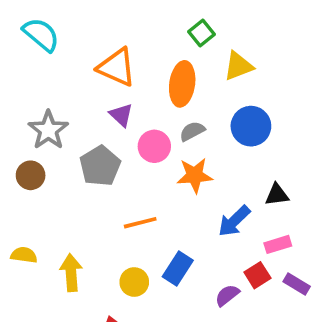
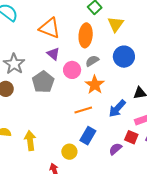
yellow triangle: (238, 66) -> (116, 24), turned -30
orange star: (195, 175) -> (95, 85), turned -30
orange line: (140, 223) -> (83, 110), moved
red square: (257, 275) -> (131, 137), turned -32
yellow circle: (134, 282) -> (69, 152), moved

